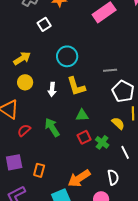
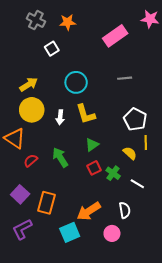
gray line: (110, 70) -> (125, 78), moved
yellow circle: (25, 82) -> (32, 110), size x1.5
green triangle: (82, 115) -> (92, 145), turned -32
white line: (125, 152) -> (137, 184), turned -32
purple square: (14, 162) -> (20, 194), turned -36
orange rectangle: (39, 170) -> (46, 203), size x1.5

